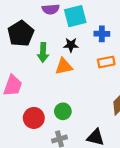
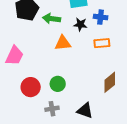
black star: (71, 45) -> (80, 24), moved
green arrow: (43, 53) -> (51, 19), moved, turned 90

